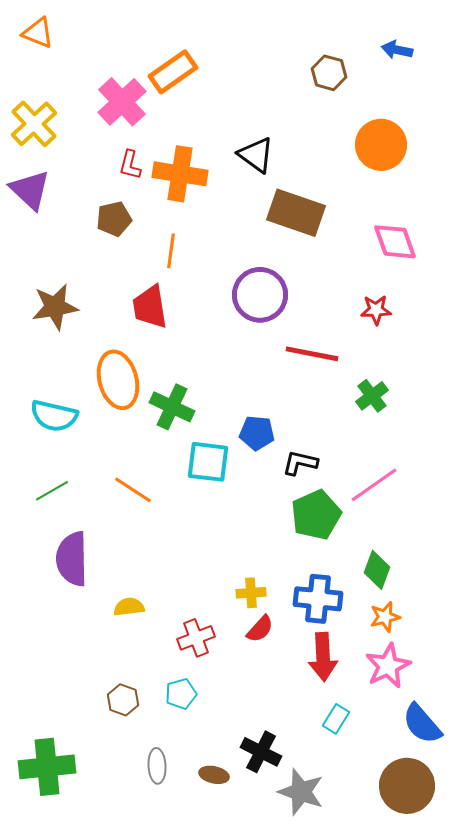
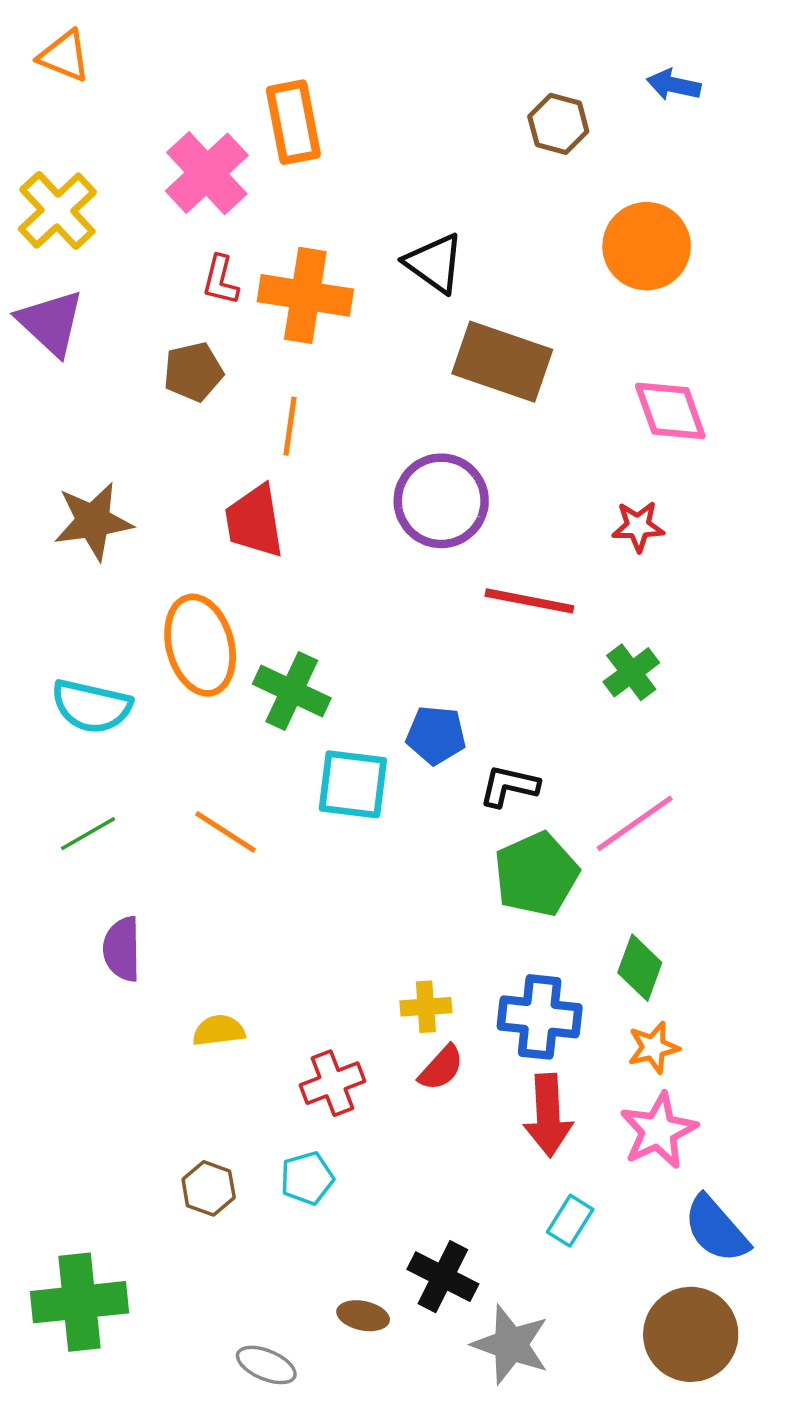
orange rectangle: (173, 72) -> (293, 122), turned -66
purple semicircle: (72, 559) -> (122, 949), size x0.7
gray ellipse: (157, 766) -> (266, 1365), moved, turned -64

